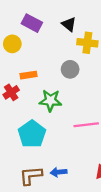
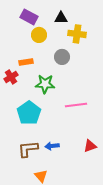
black triangle: (69, 24) -> (61, 18), turned -40
yellow circle: (12, 44) -> (39, 35), moved

